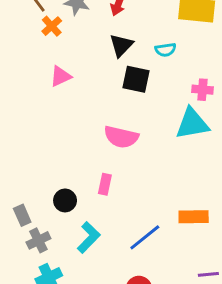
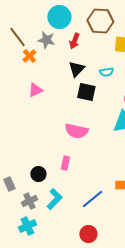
gray cross: (38, 240) -> (29, 201), moved

